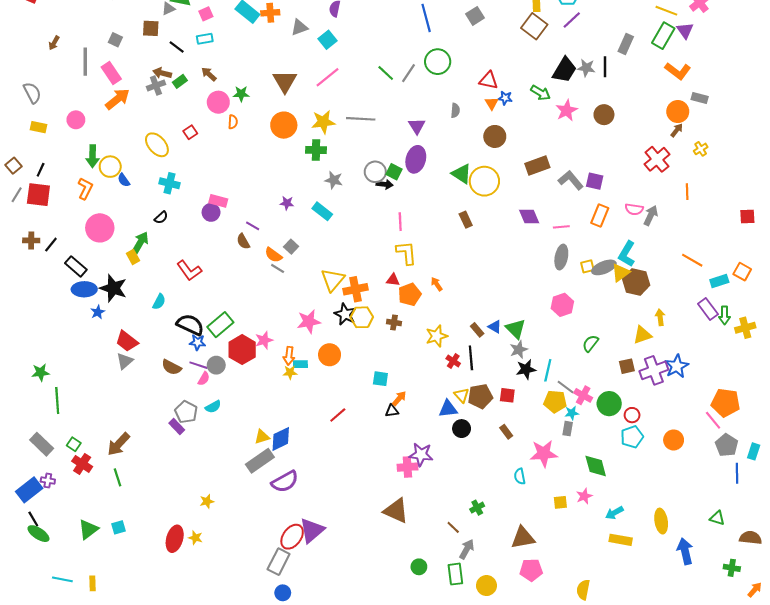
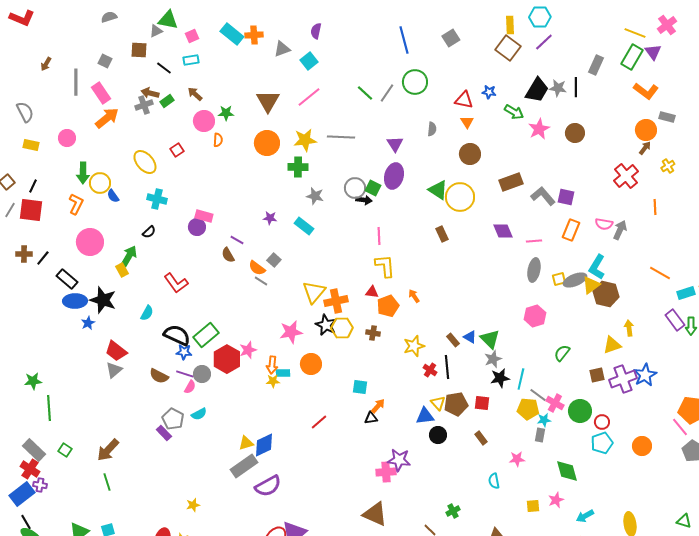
blue star: (505, 98) -> (489, 92), moved
pink star: (544, 454) -> (517, 459), size x0.6
red cross: (82, 464) -> (30, 469), moved

